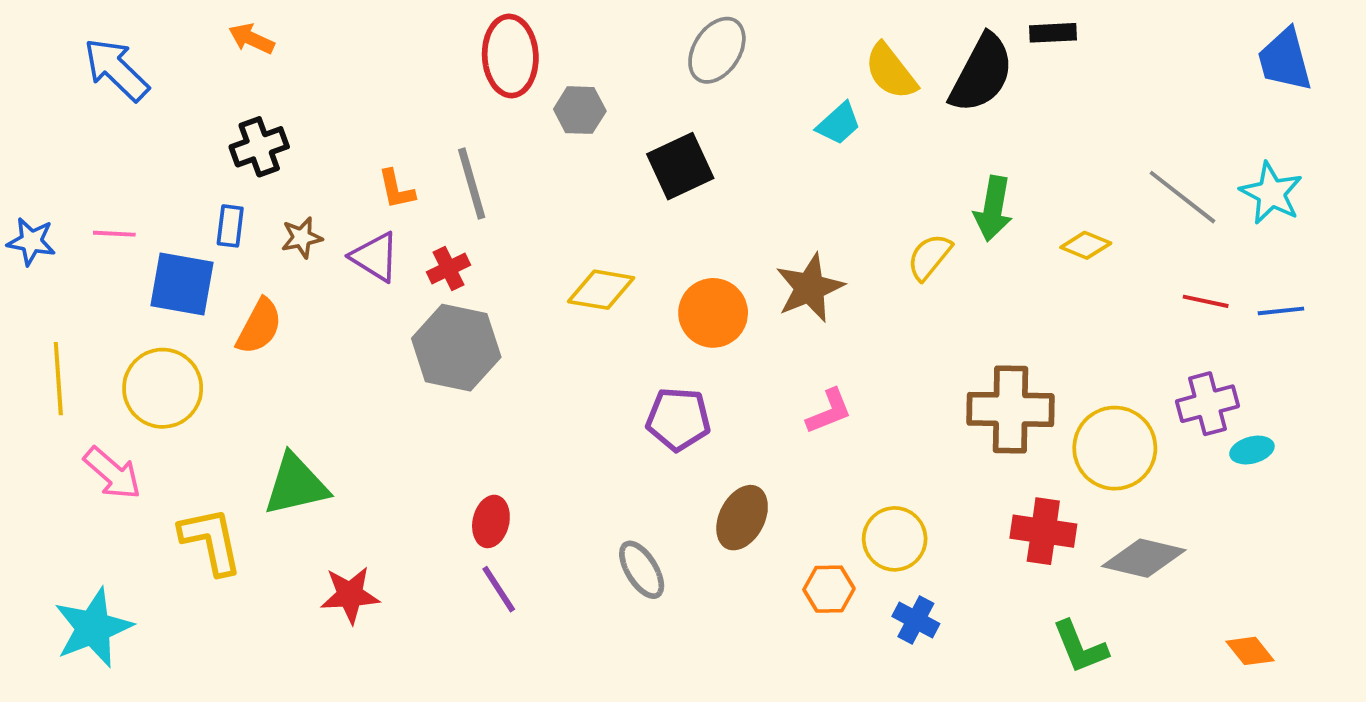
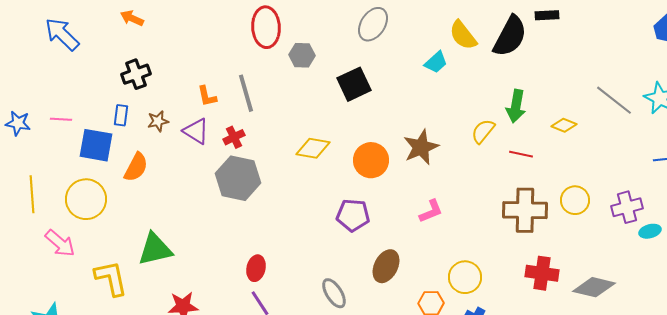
red line: (1206, 301) -> (521, 154), moved
yellow circle: (1115, 448) -> (575, 200), moved, size x0.7

